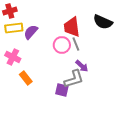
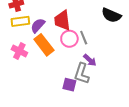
red trapezoid: (72, 27) -> (62, 20), moved
orange rectangle: (26, 78) -> (44, 45), moved, size x1.5
gray L-shape: (74, 79) -> (82, 73), turned 125

